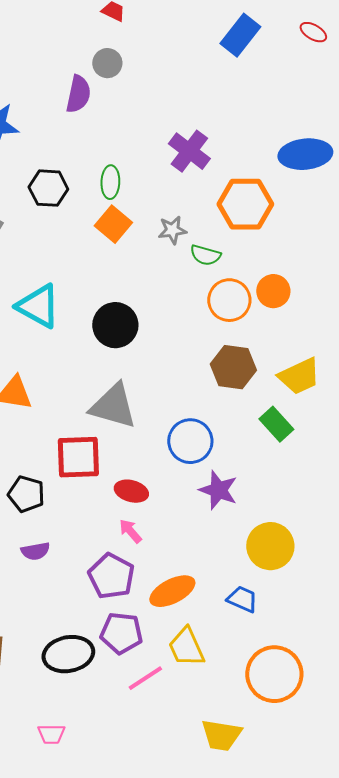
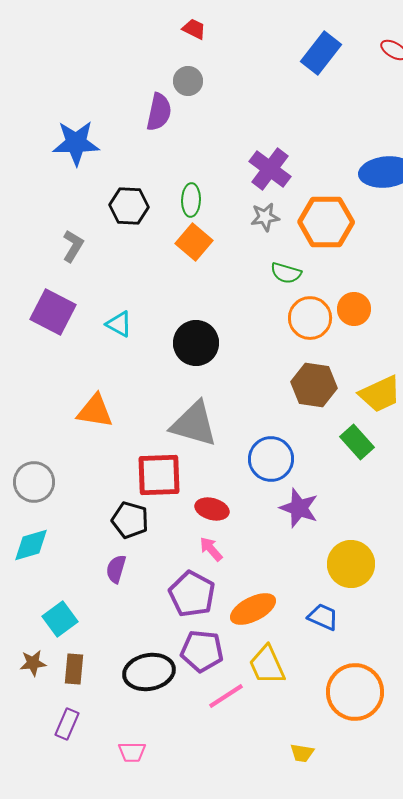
gray star: (172, 230) -> (265, 217), moved
cyan triangle: (38, 306) -> (119, 324), size x0.6
black pentagon: (26, 494) -> (130, 520), moved
purple semicircle: (35, 551) -> (116, 569), turned 116
yellow trapezoid: (221, 735) -> (302, 753), size x0.6

